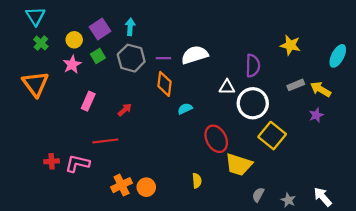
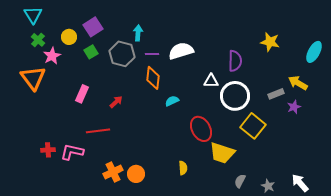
cyan arrow: (130, 27) -> (138, 33), moved
pink star: (72, 65) -> (52, 56), moved
gray rectangle: (296, 85) -> (276, 94), moved

